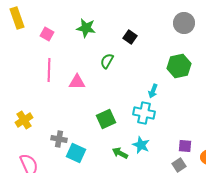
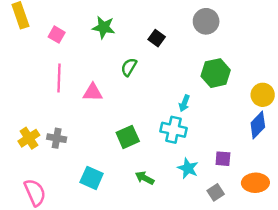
gray circle: (184, 23) -> (206, 21), moved
gray cross: (59, 139) -> (57, 138), moved
cyan star: (141, 145) -> (188, 168), moved
purple square: (185, 146) -> (223, 159), moved

